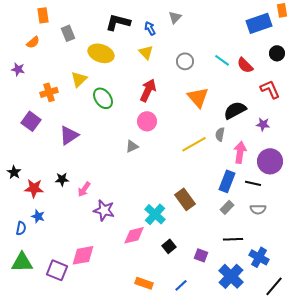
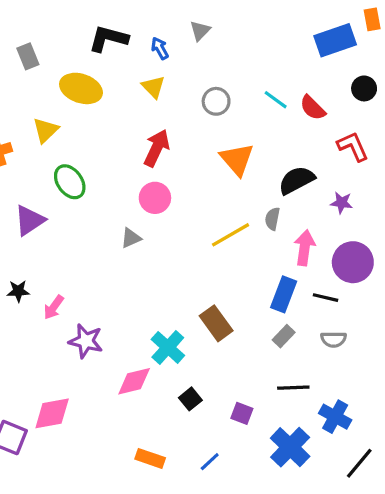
green ellipse: (103, 98) -> (70, 182), moved

